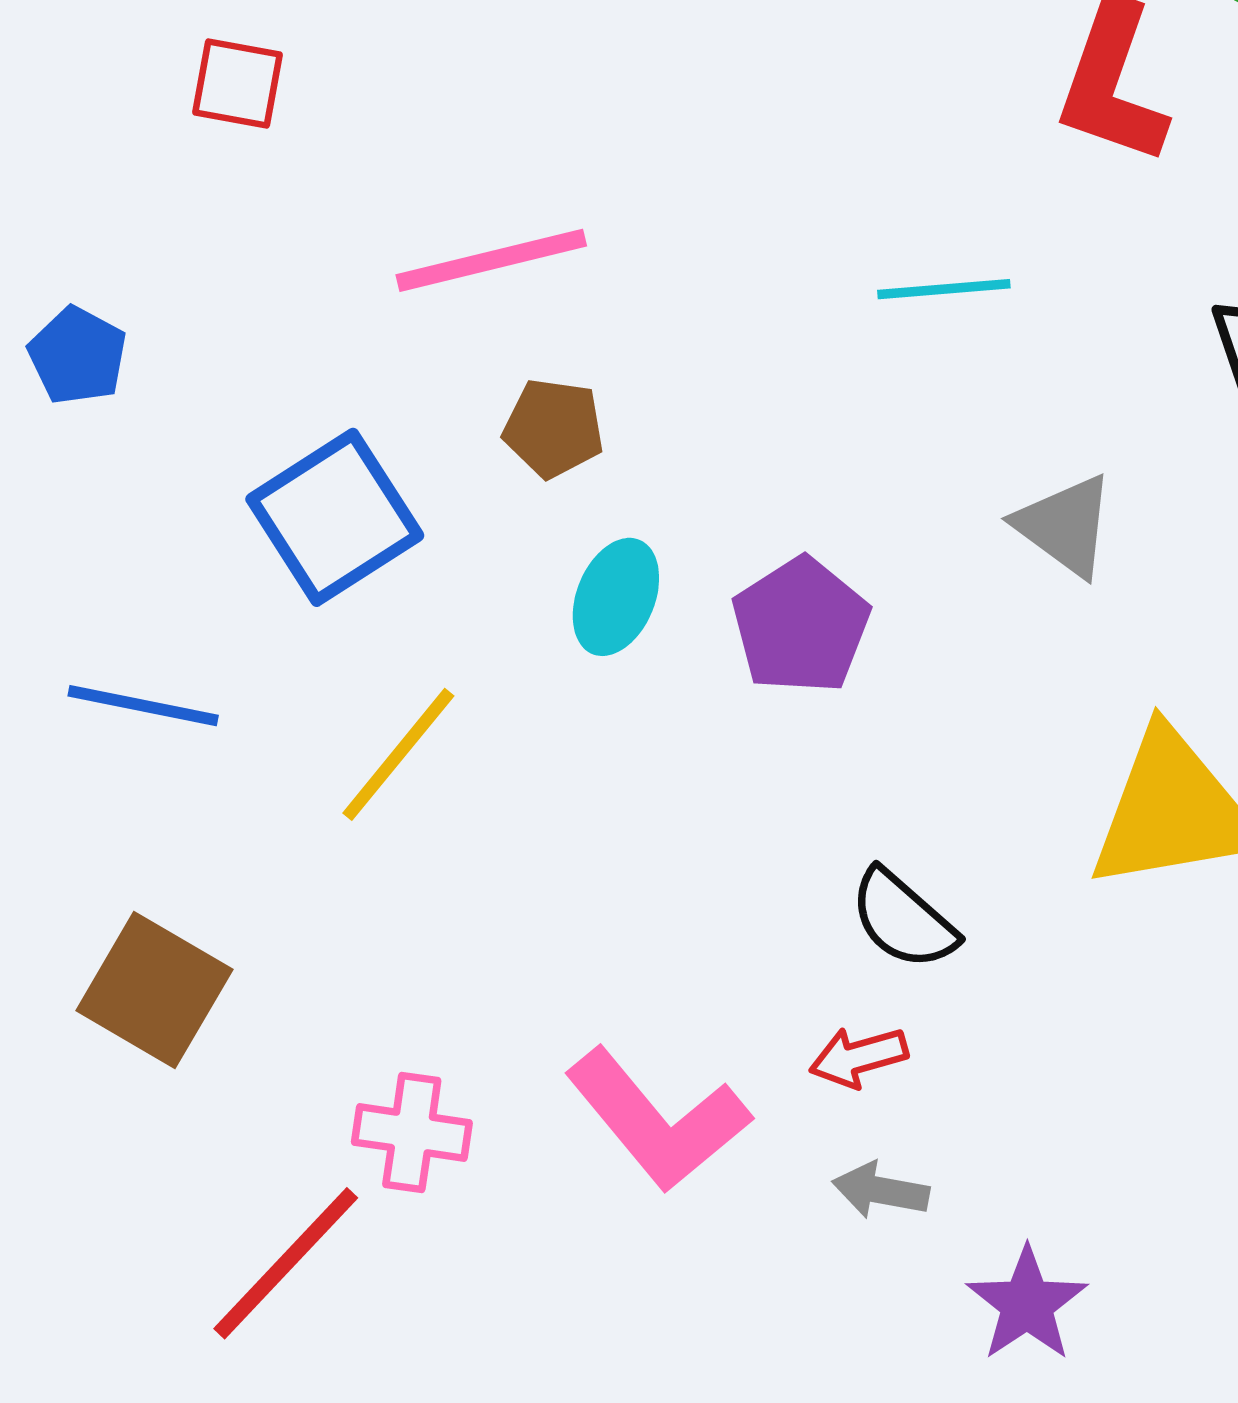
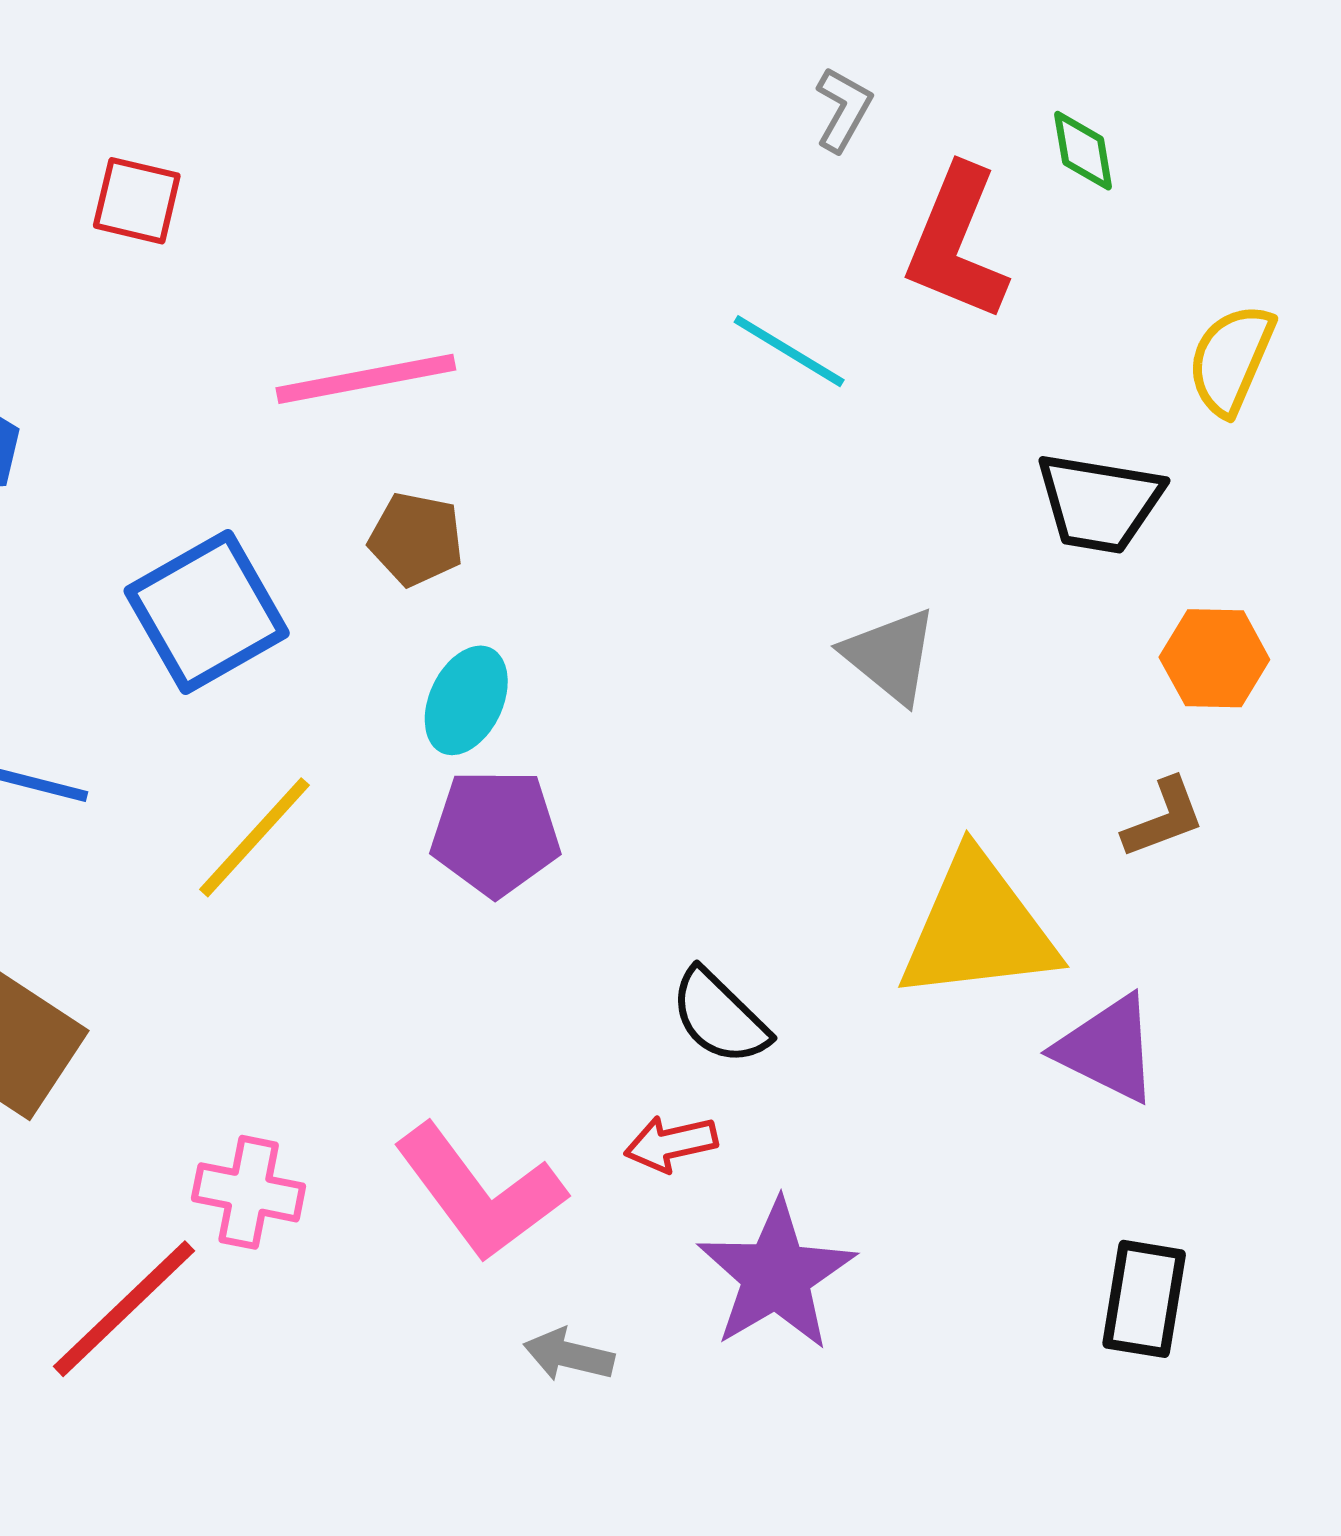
cyan line: (944, 289) -> (789, 351), moved, turned 33
purple pentagon: (801, 626) -> (495, 833), moved, turned 30
gray arrow: (881, 1190) -> (569, 1355), moved
purple star: (1027, 1304) -> (776, 1275), moved, size x1.4

